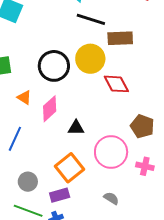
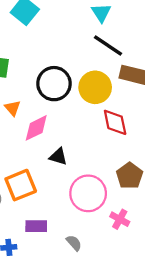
orange square: (70, 168) -> (21, 185), moved
purple rectangle: (60, 195) -> (36, 226), moved

